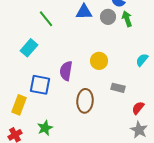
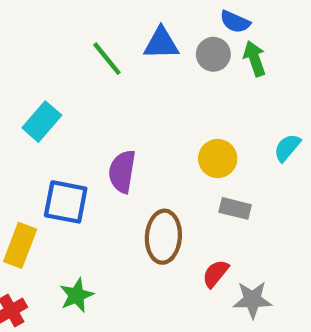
green line: (46, 19) -> (107, 59), moved
yellow circle: (99, 61) -> (218, 159), moved
red semicircle: (138, 108) -> (215, 274), moved
gray star: (139, 130) -> (252, 300), moved, turned -30

